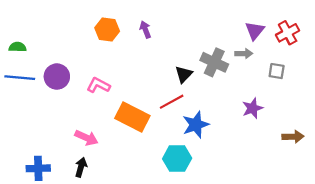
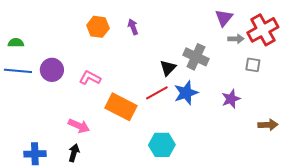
purple triangle: (255, 31) -> (224, 18), moved
red cross: (288, 33) -> (263, 30), size x1.4
gray arrow: (244, 54) -> (236, 39), moved
blue star: (196, 125) -> (186, 93), moved

